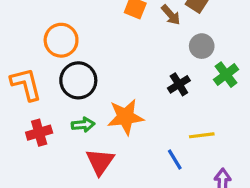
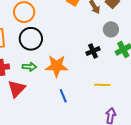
blue line: (175, 159) -> (63, 96), moved
red triangle: (100, 162) -> (17, 89), moved

